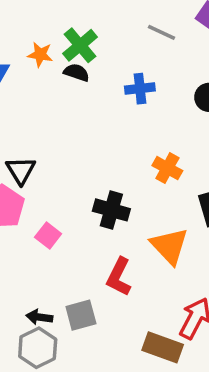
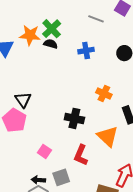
orange star: (40, 54) -> (30, 35), size x1.5
pink square: (48, 236) -> (44, 151), moved

